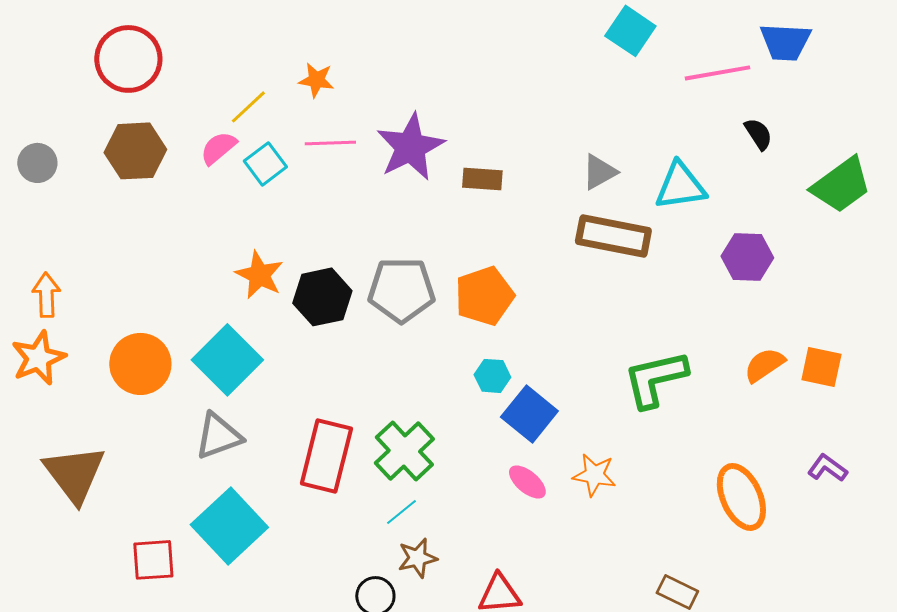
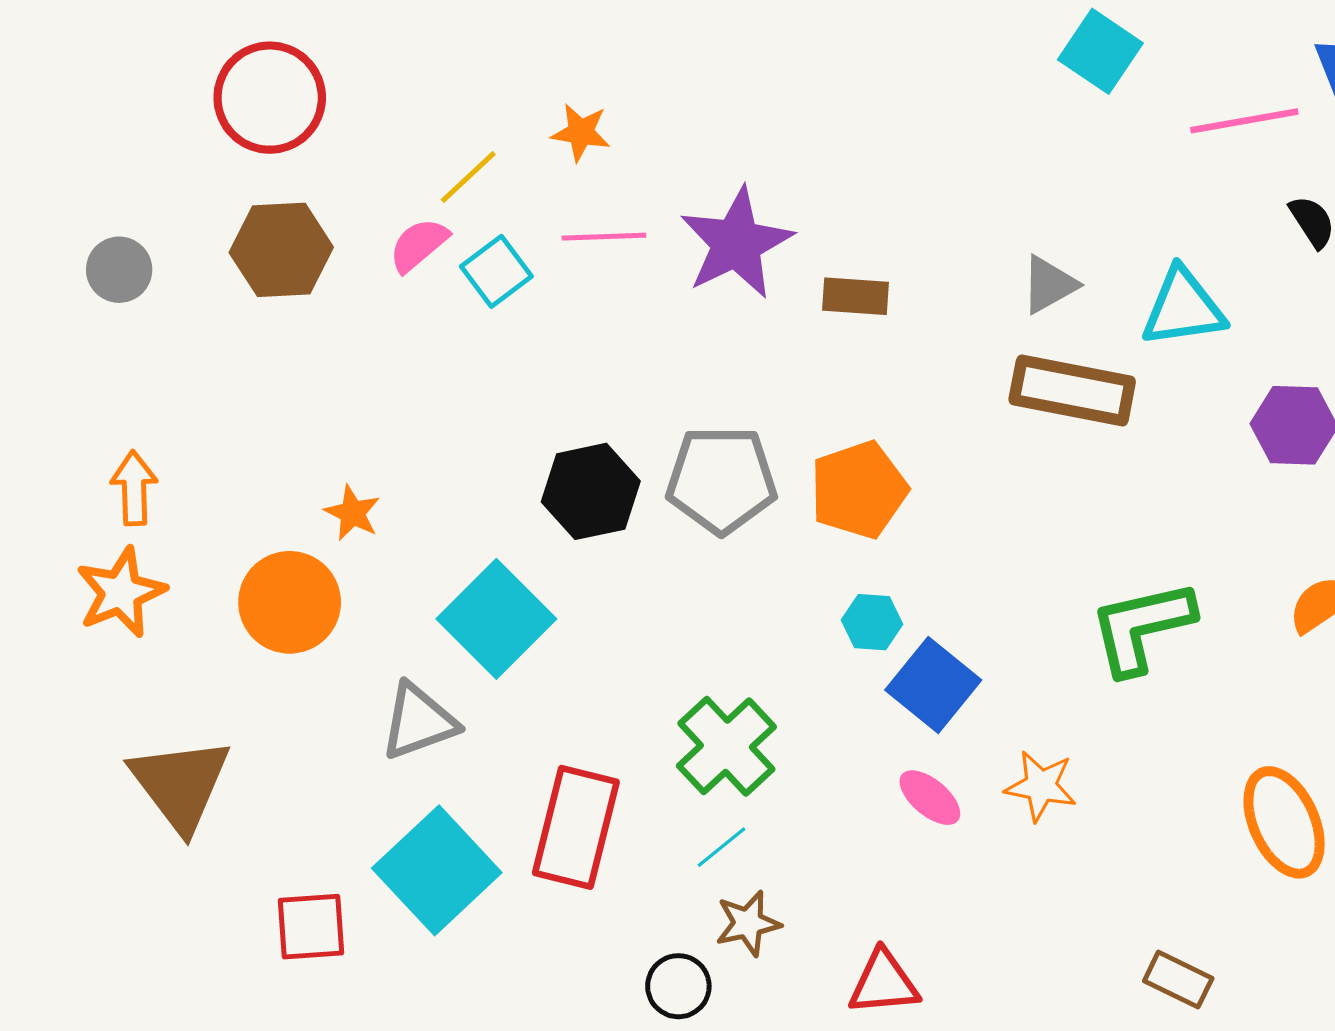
orange star: (259, 275) -> (352, 513), moved, size x0.7
cyan square: (227, 360) -> (496, 619), moved
red rectangle: (326, 456) -> (576, 827), moved

